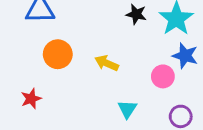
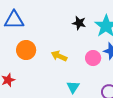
pink circle: (163, 76) -> (93, 58), moved

